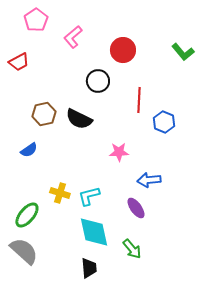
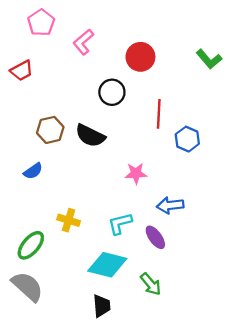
cyan L-shape: (89, 196) -> (120, 224), moved
cyan diamond: (94, 232) -> (107, 265), turned -64

